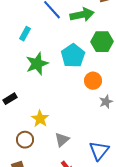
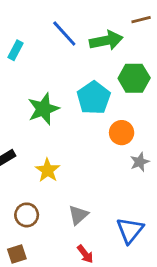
cyan rectangle: (25, 34) -> (15, 50), moved
yellow star: (40, 119) -> (48, 170), moved

